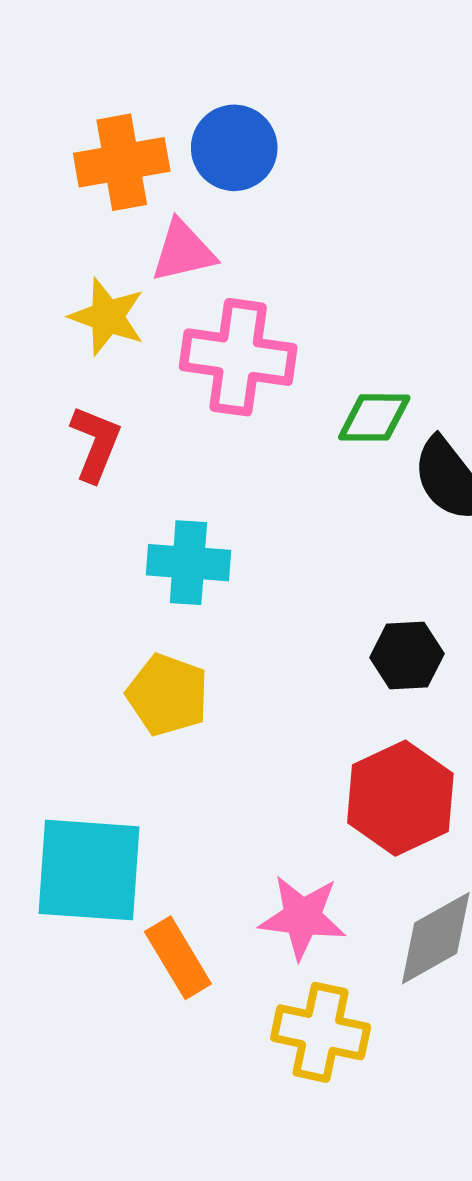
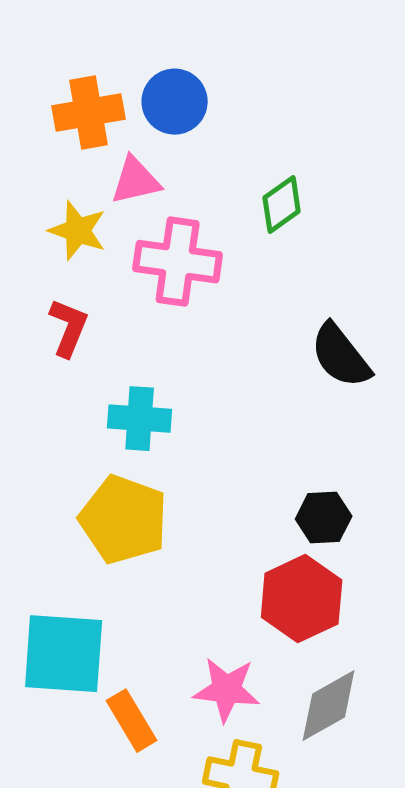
green diamond: (374, 417) -> (282, 205), moved, turned -36
black hexagon: (407, 656) -> (324, 518), moved
yellow pentagon: (167, 695) -> (124, 520), size x1.4

